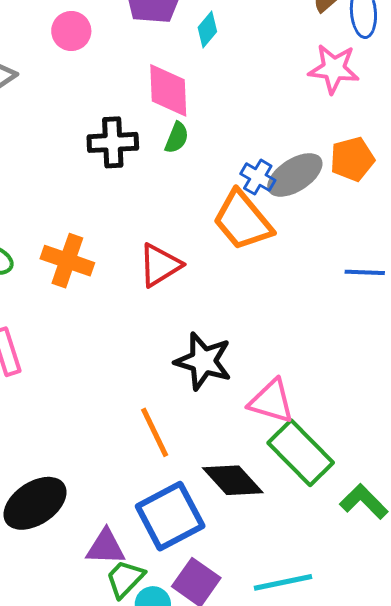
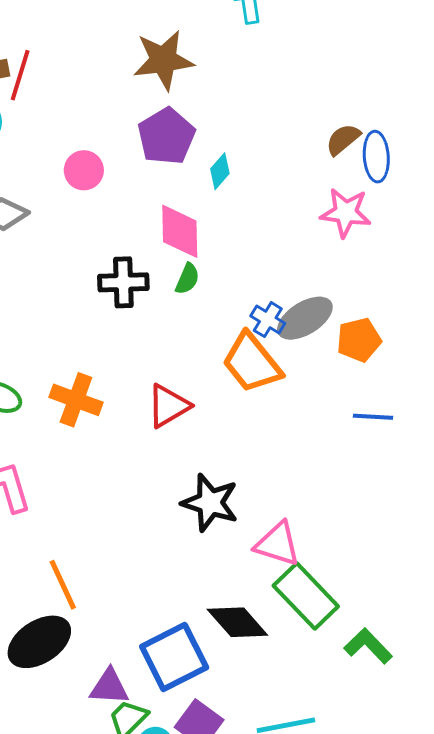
orange pentagon: (352, 159) -> (359, 340), moved
orange line: (155, 432) -> (63, 585), moved

